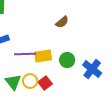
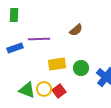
purple line: (25, 54) -> (39, 39), moved
green triangle: (13, 82) -> (27, 90), turned -30

